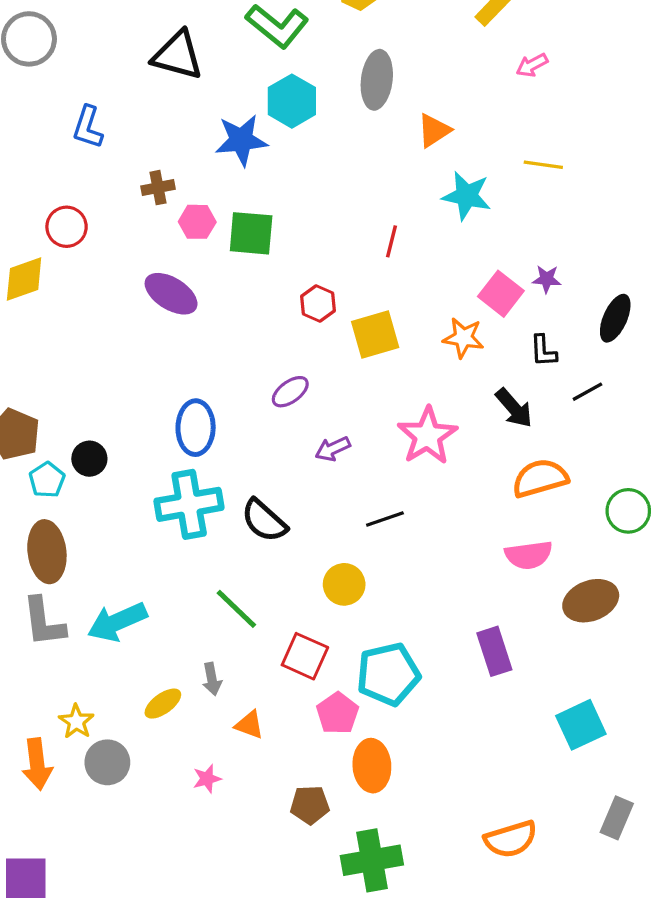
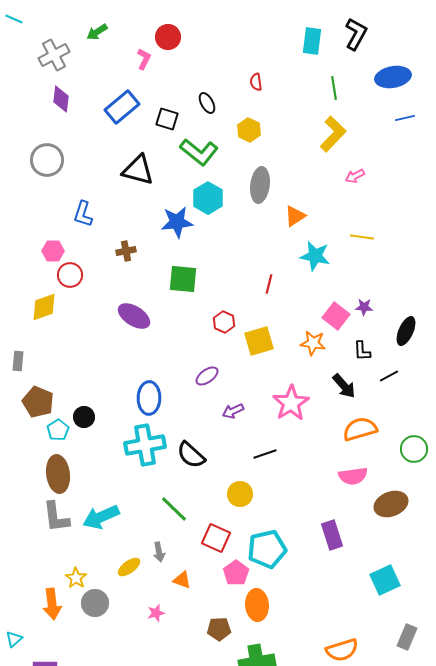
pink hexagon: (197, 222) -> (53, 251), moved

